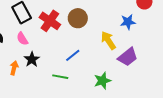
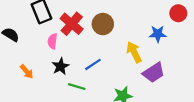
pink semicircle: (22, 39) -> (52, 41), moved, turned 32
black star: (32, 59) -> (61, 66), moved
orange arrow: (14, 68) -> (27, 72), turned 120

